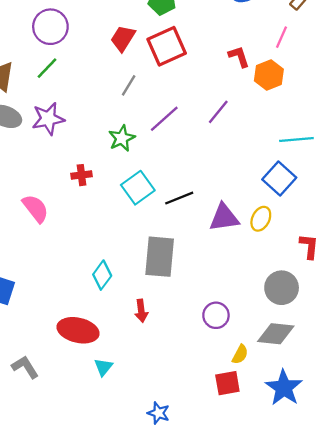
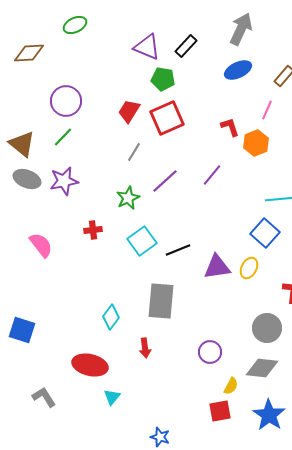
pink semicircle: (35, 208) -> (41, 245), moved

